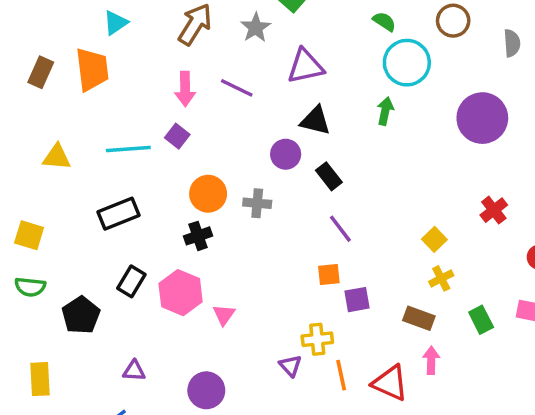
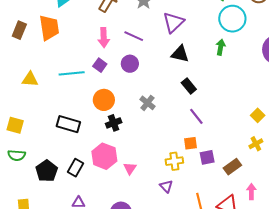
purple triangle: (305, 66) -> (173, 22), turned -30
purple circle: (286, 154) -> (130, 64), moved
orange circle: (208, 194) -> (104, 100), moved
gray cross: (257, 203) -> (147, 103), turned 35
black rectangle: (119, 214) -> (68, 124), moved, turned 40
yellow square: (434, 239) -> (258, 115), moved
black rectangle: (131, 281) -> (75, 168), moved
brown rectangle: (419, 318) -> (232, 167), moved, turned -54
yellow cross: (317, 339) -> (174, 161), moved
purple triangle: (290, 366) -> (166, 186), moved

